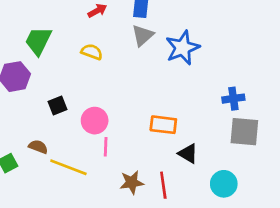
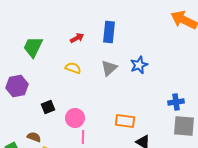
gray triangle: (143, 35) -> (109, 68), moved
green trapezoid: (38, 41) -> (33, 47), moved
blue star: (183, 48) -> (139, 65), size x0.7

